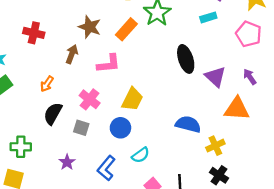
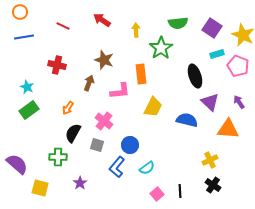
cyan rectangle: (208, 17) -> (217, 54), moved
orange rectangle: (126, 29) -> (141, 74), moved, turned -48
black ellipse: (186, 59) -> (195, 76), moved
yellow trapezoid: (132, 99) -> (153, 107), moved
blue semicircle: (188, 124) -> (187, 120), moved
green cross: (21, 147) -> (58, 157), moved
purple star: (67, 162) -> (80, 183), moved
blue L-shape: (106, 168) -> (117, 167), moved

